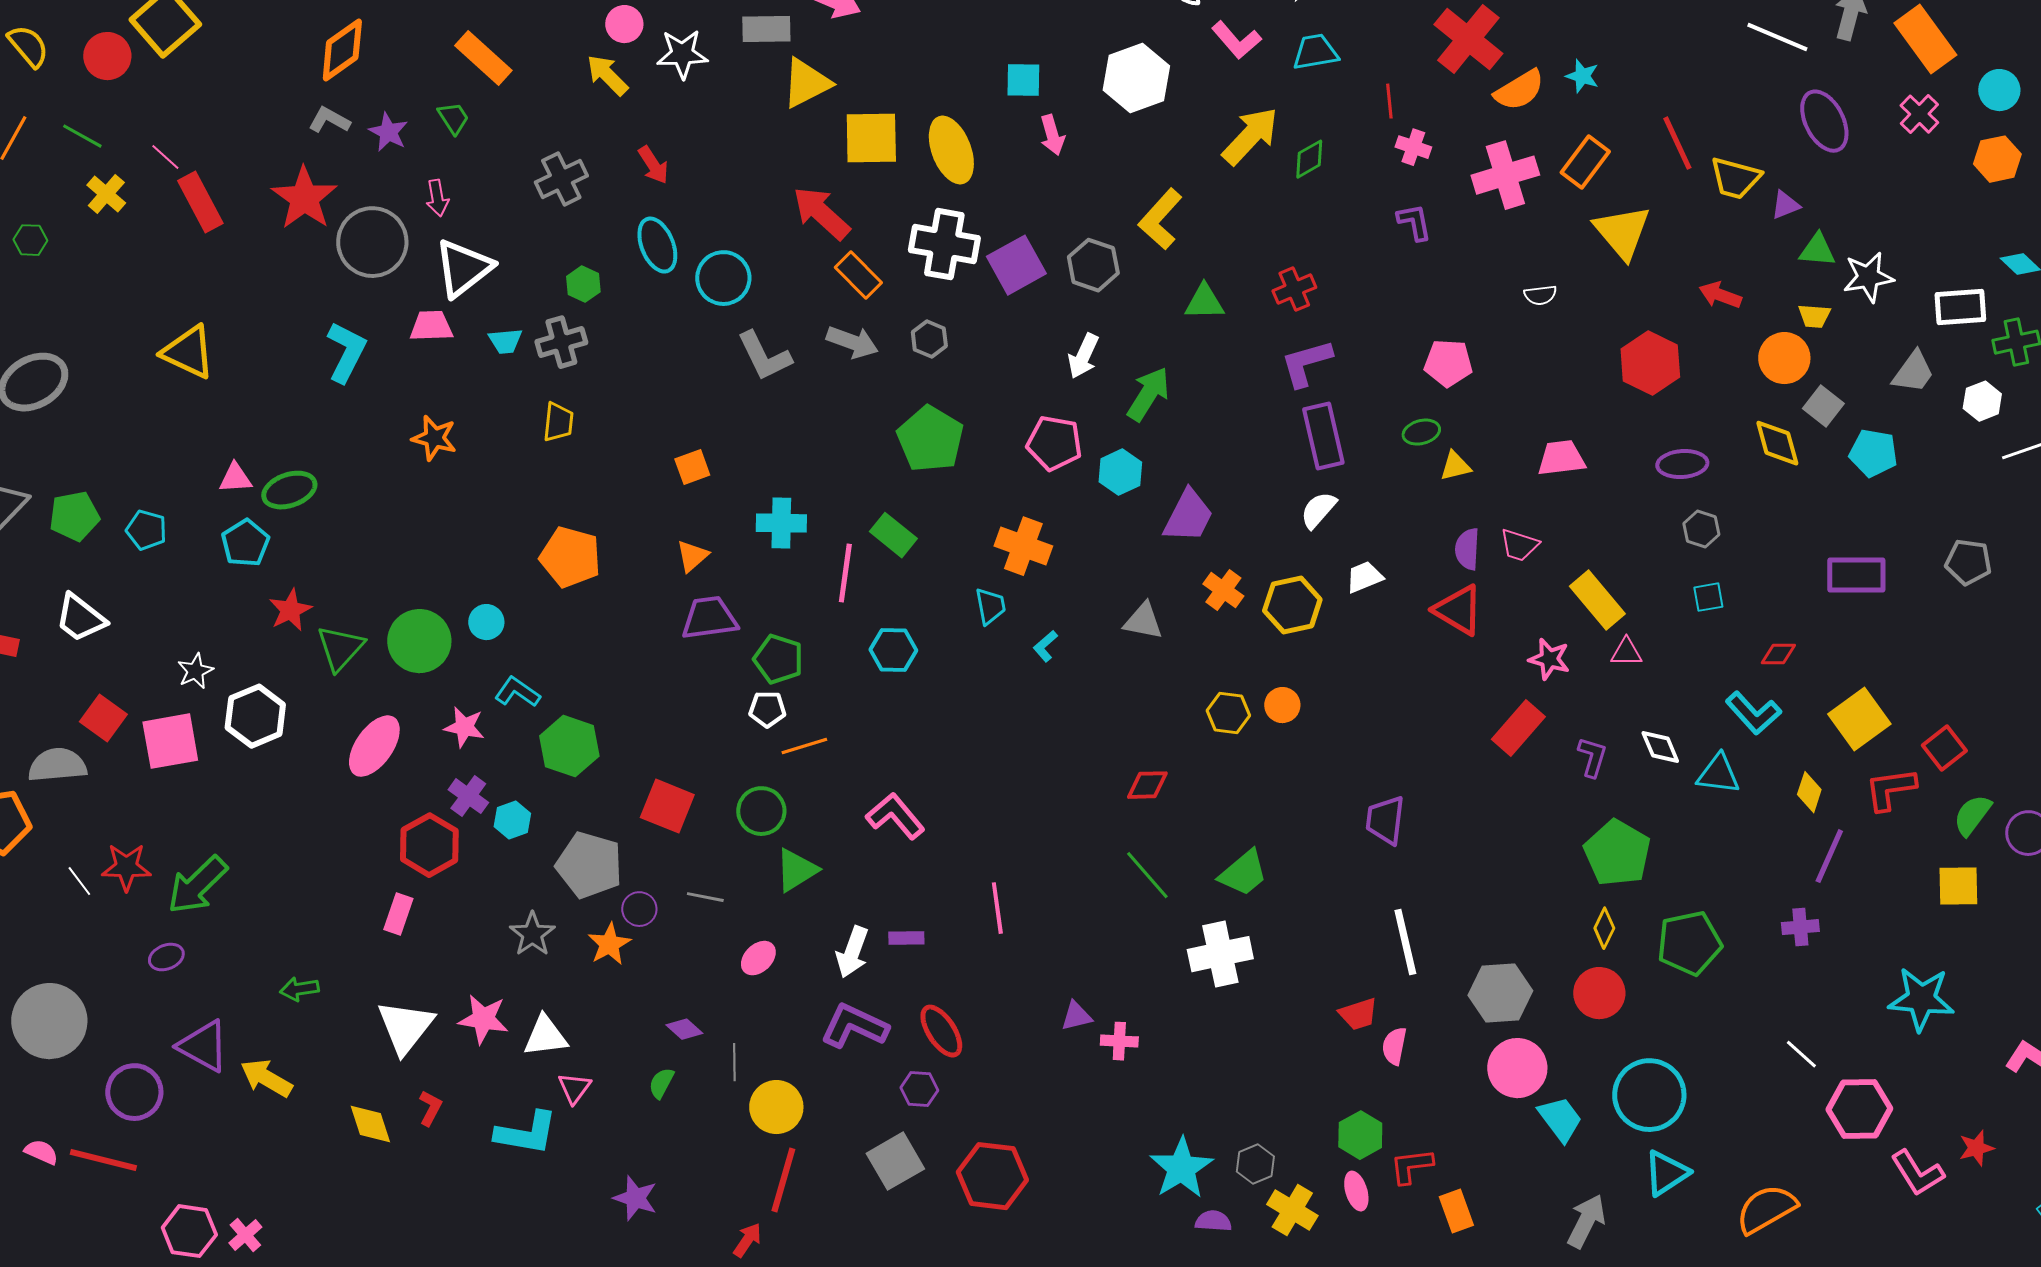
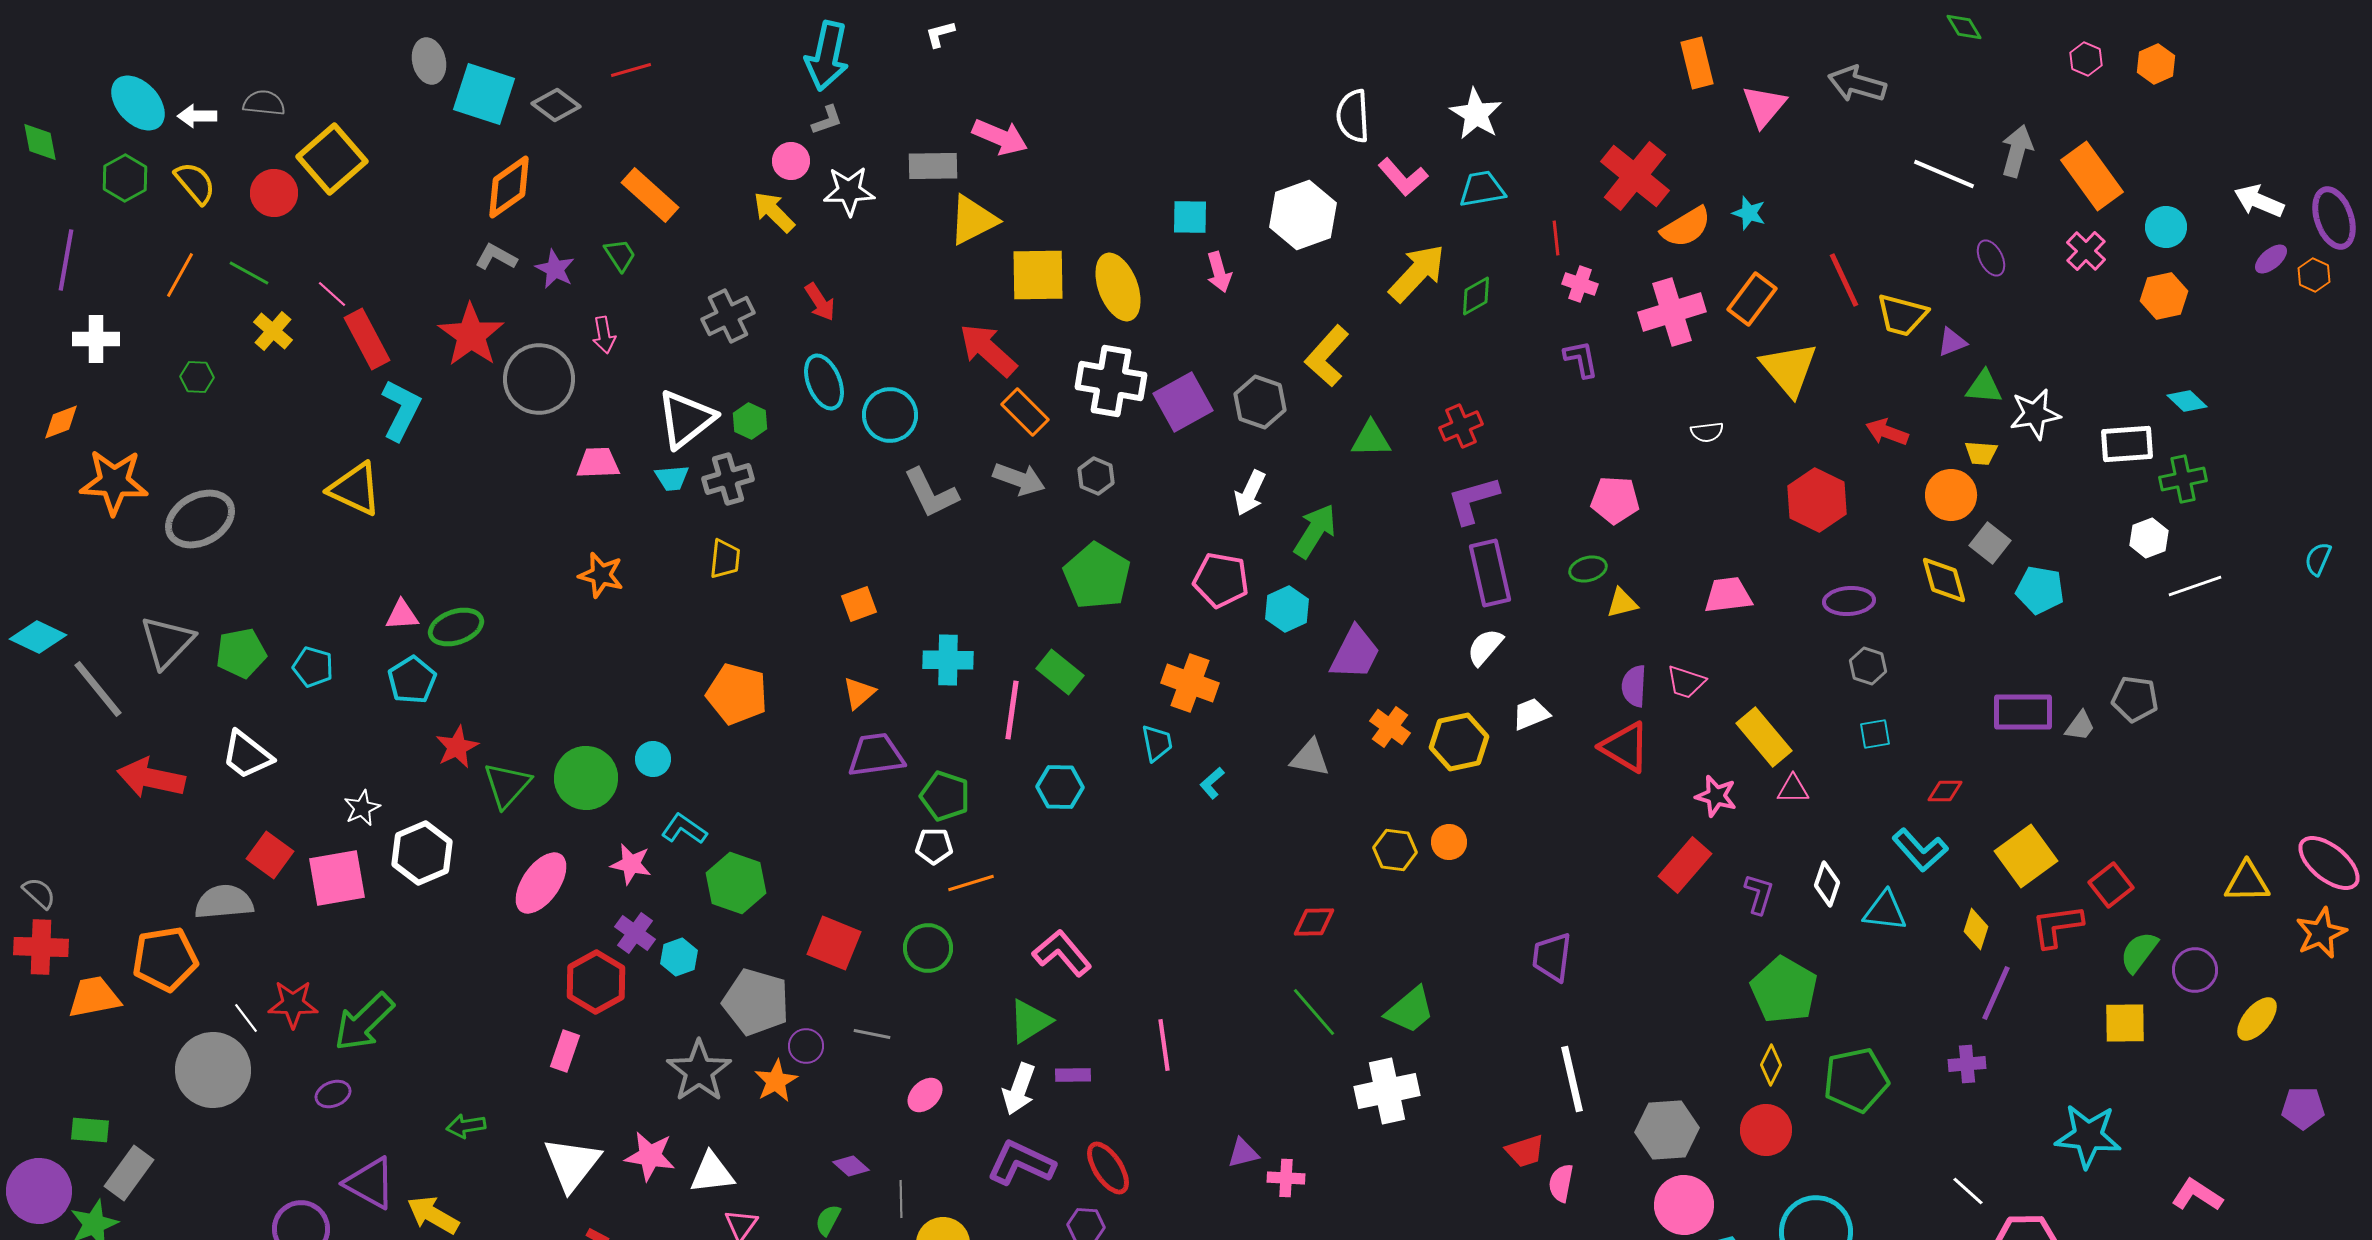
purple ellipse: (1824, 121) -> (1991, 258), size x0.6
white triangle: (463, 268) -> (686, 419), moved
cyan L-shape: (346, 352) -> (401, 410), moved
gray trapezoid: (1913, 372) -> (2080, 726), moved, size x0.7
white diamond: (1660, 747) -> (1827, 884), turned 42
green triangle: (796, 870) -> (1030, 1021), moved
gray star: (532, 934) -> (699, 1071), size x1.4
gray circle: (49, 1021) -> (213, 1070), moved

